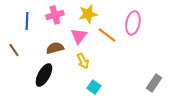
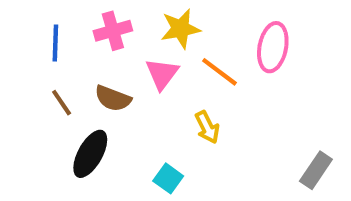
brown semicircle: (55, 48) -> (113, 98), turned -144
brown line: (14, 50) -> (62, 103), moved
yellow arrow: (83, 61) -> (207, 127), moved
cyan square: (94, 87) -> (168, 178), moved

